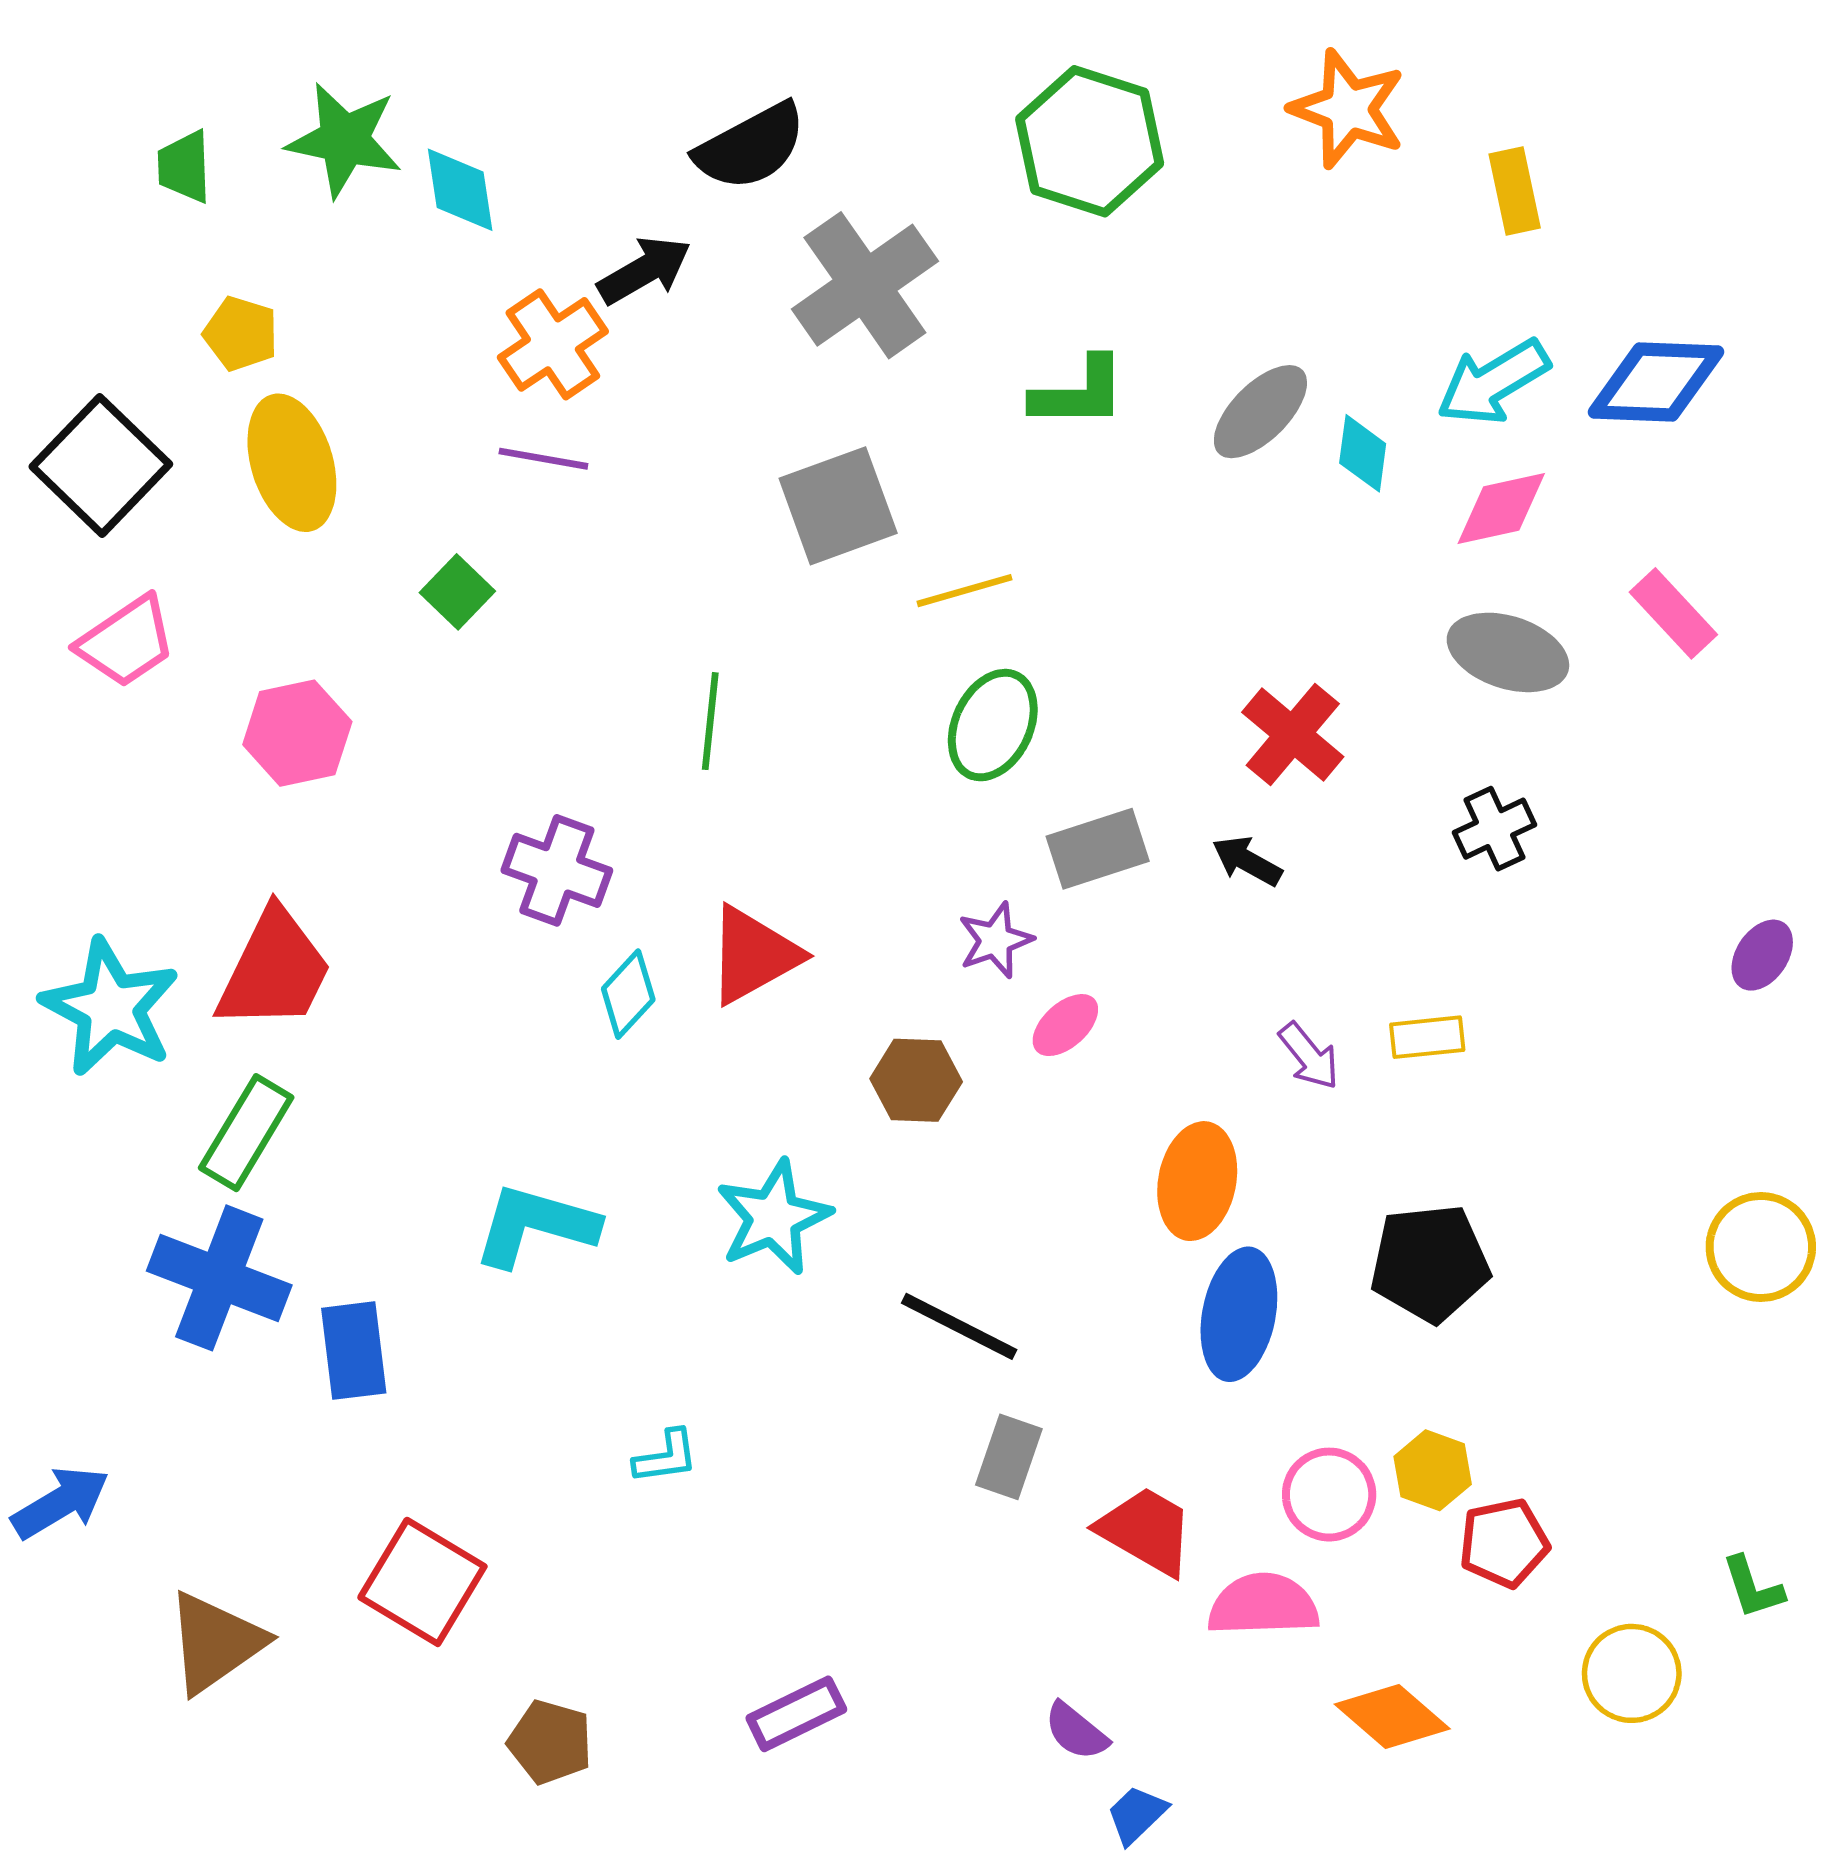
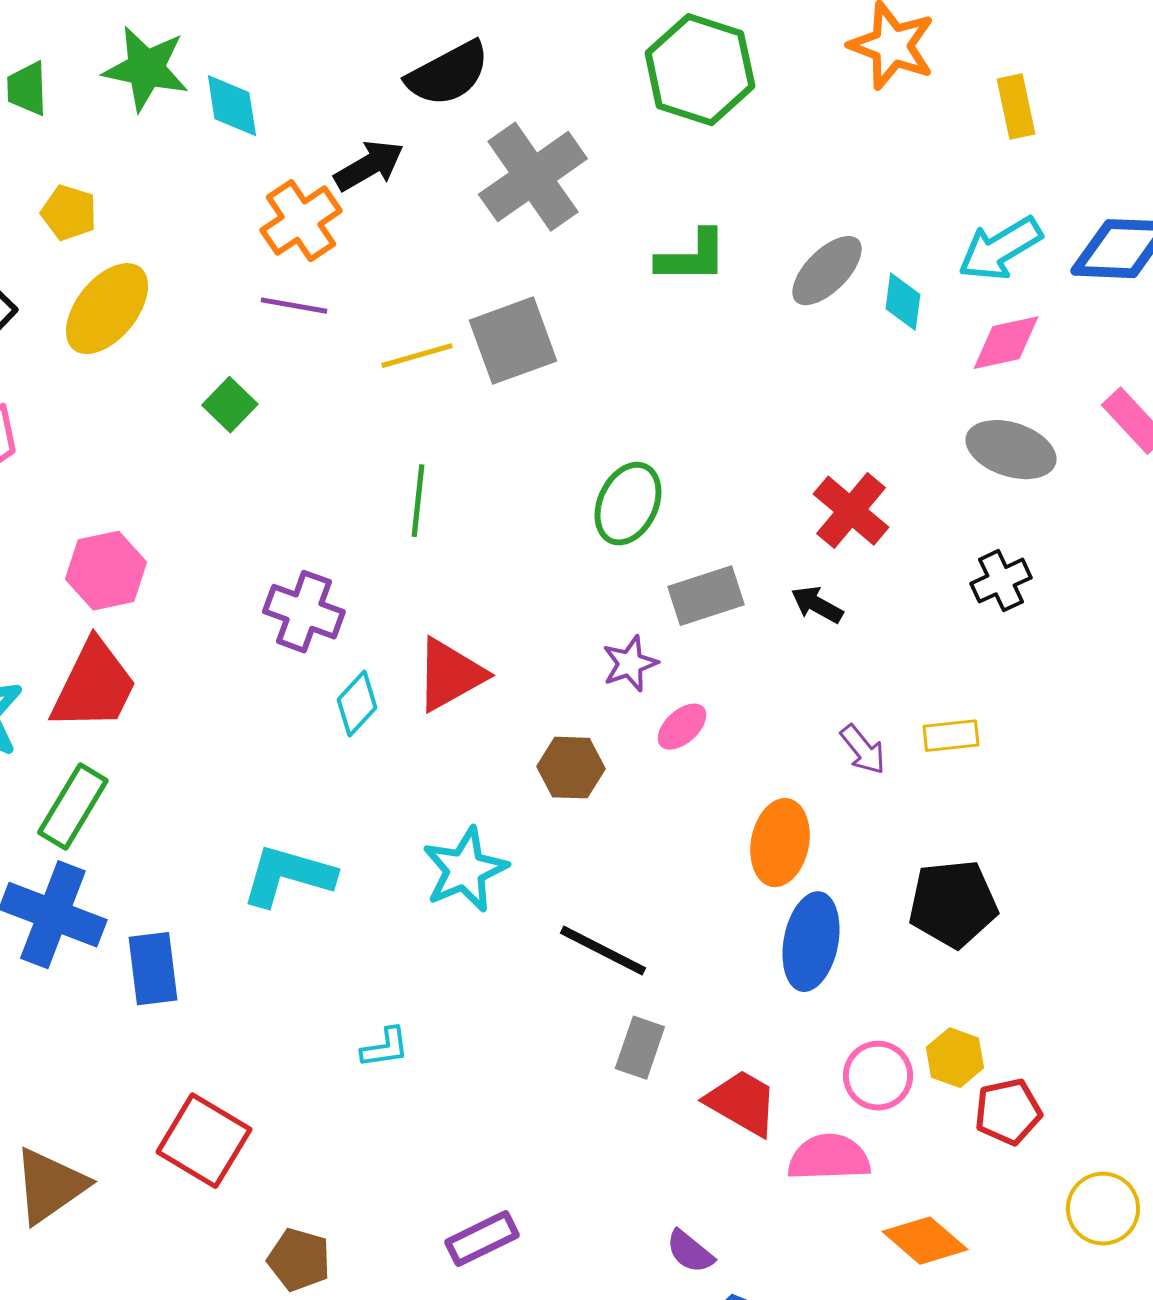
yellow ellipse: (292, 463) -> (107, 309), turned 56
yellow line: (965, 591) -> (417, 356), moved
pink hexagon: (297, 733) -> (106, 571), moved

